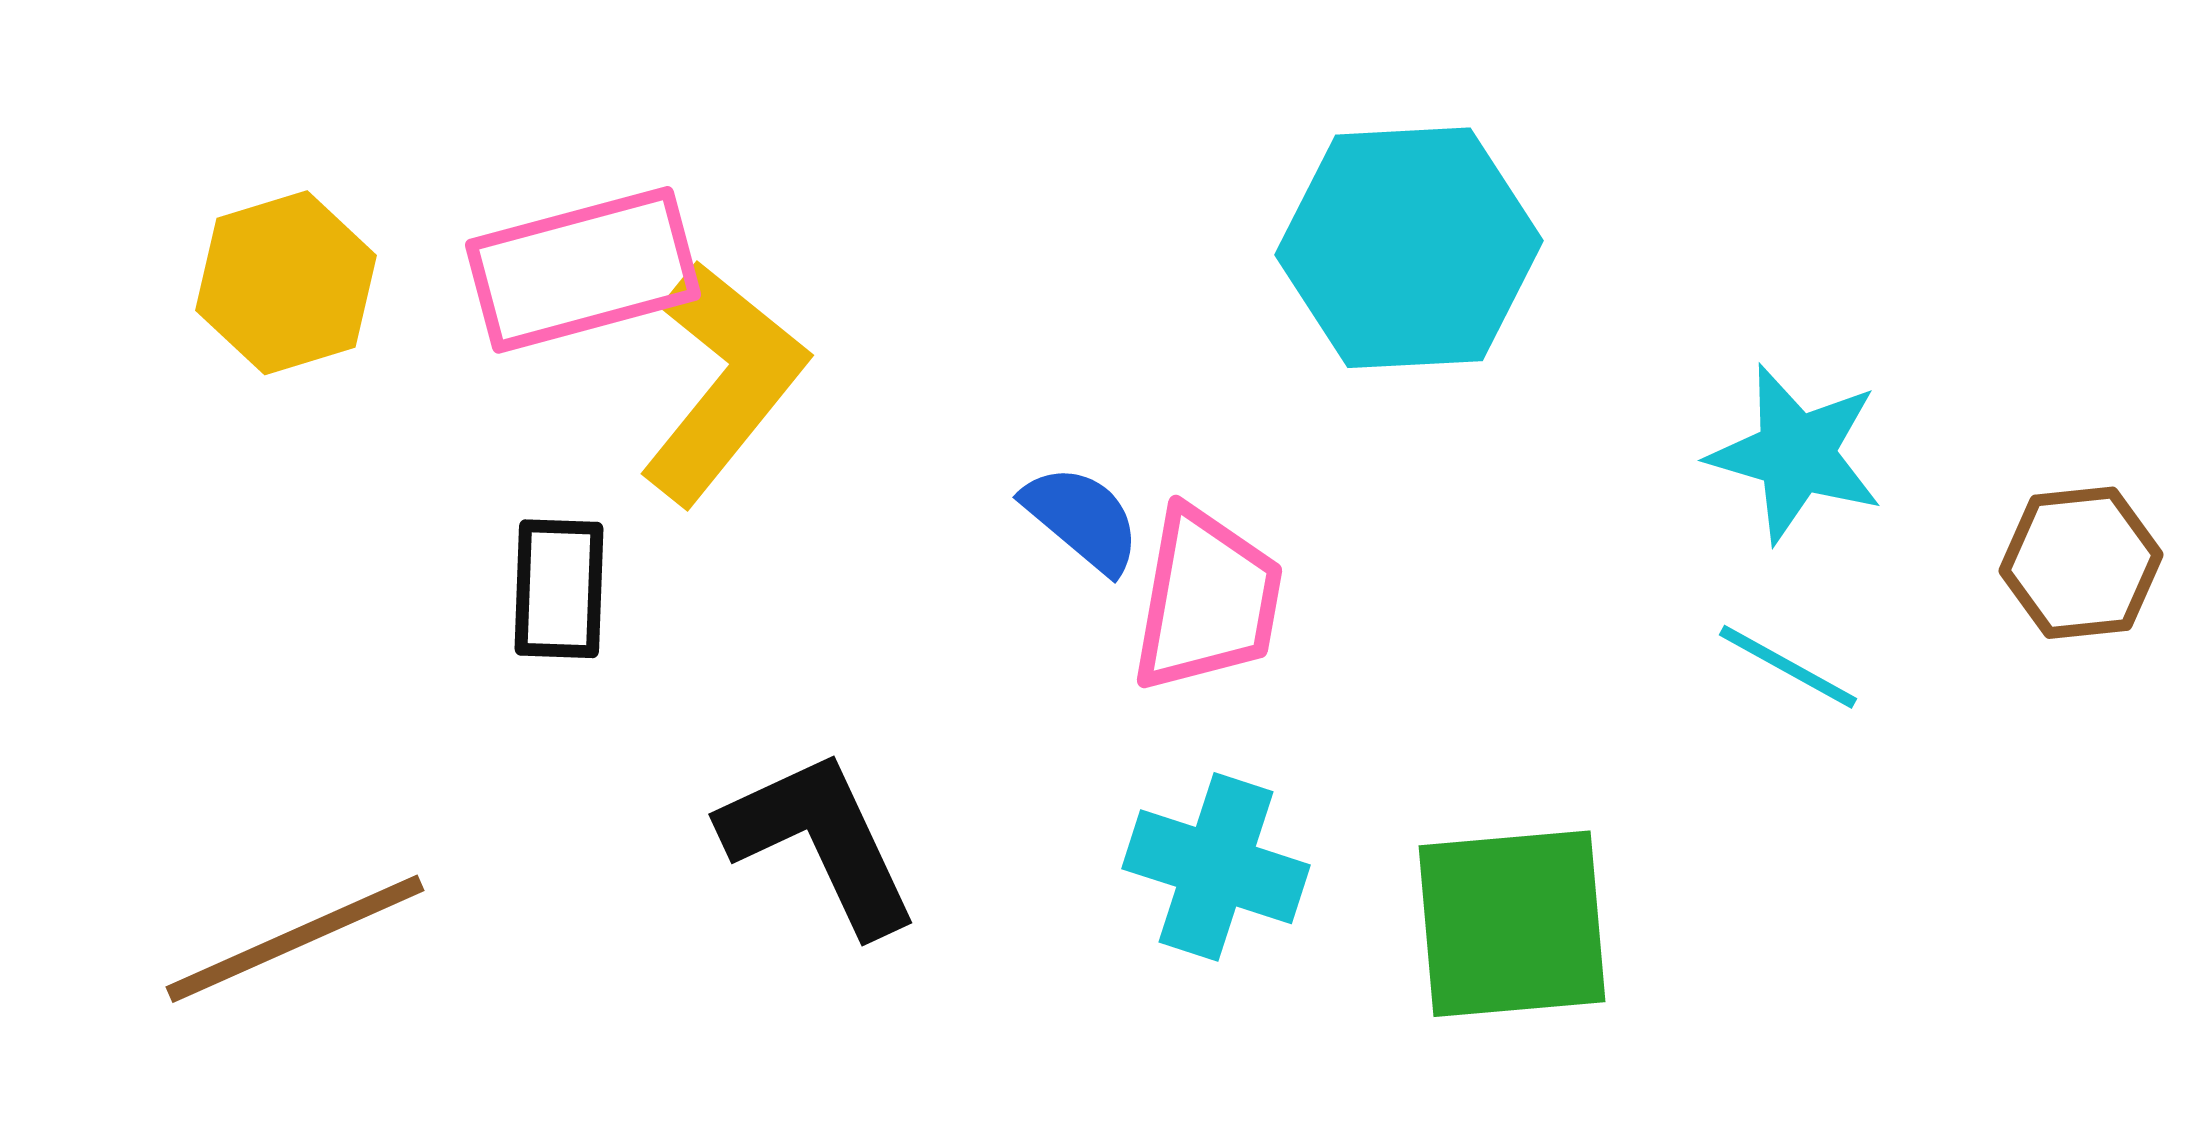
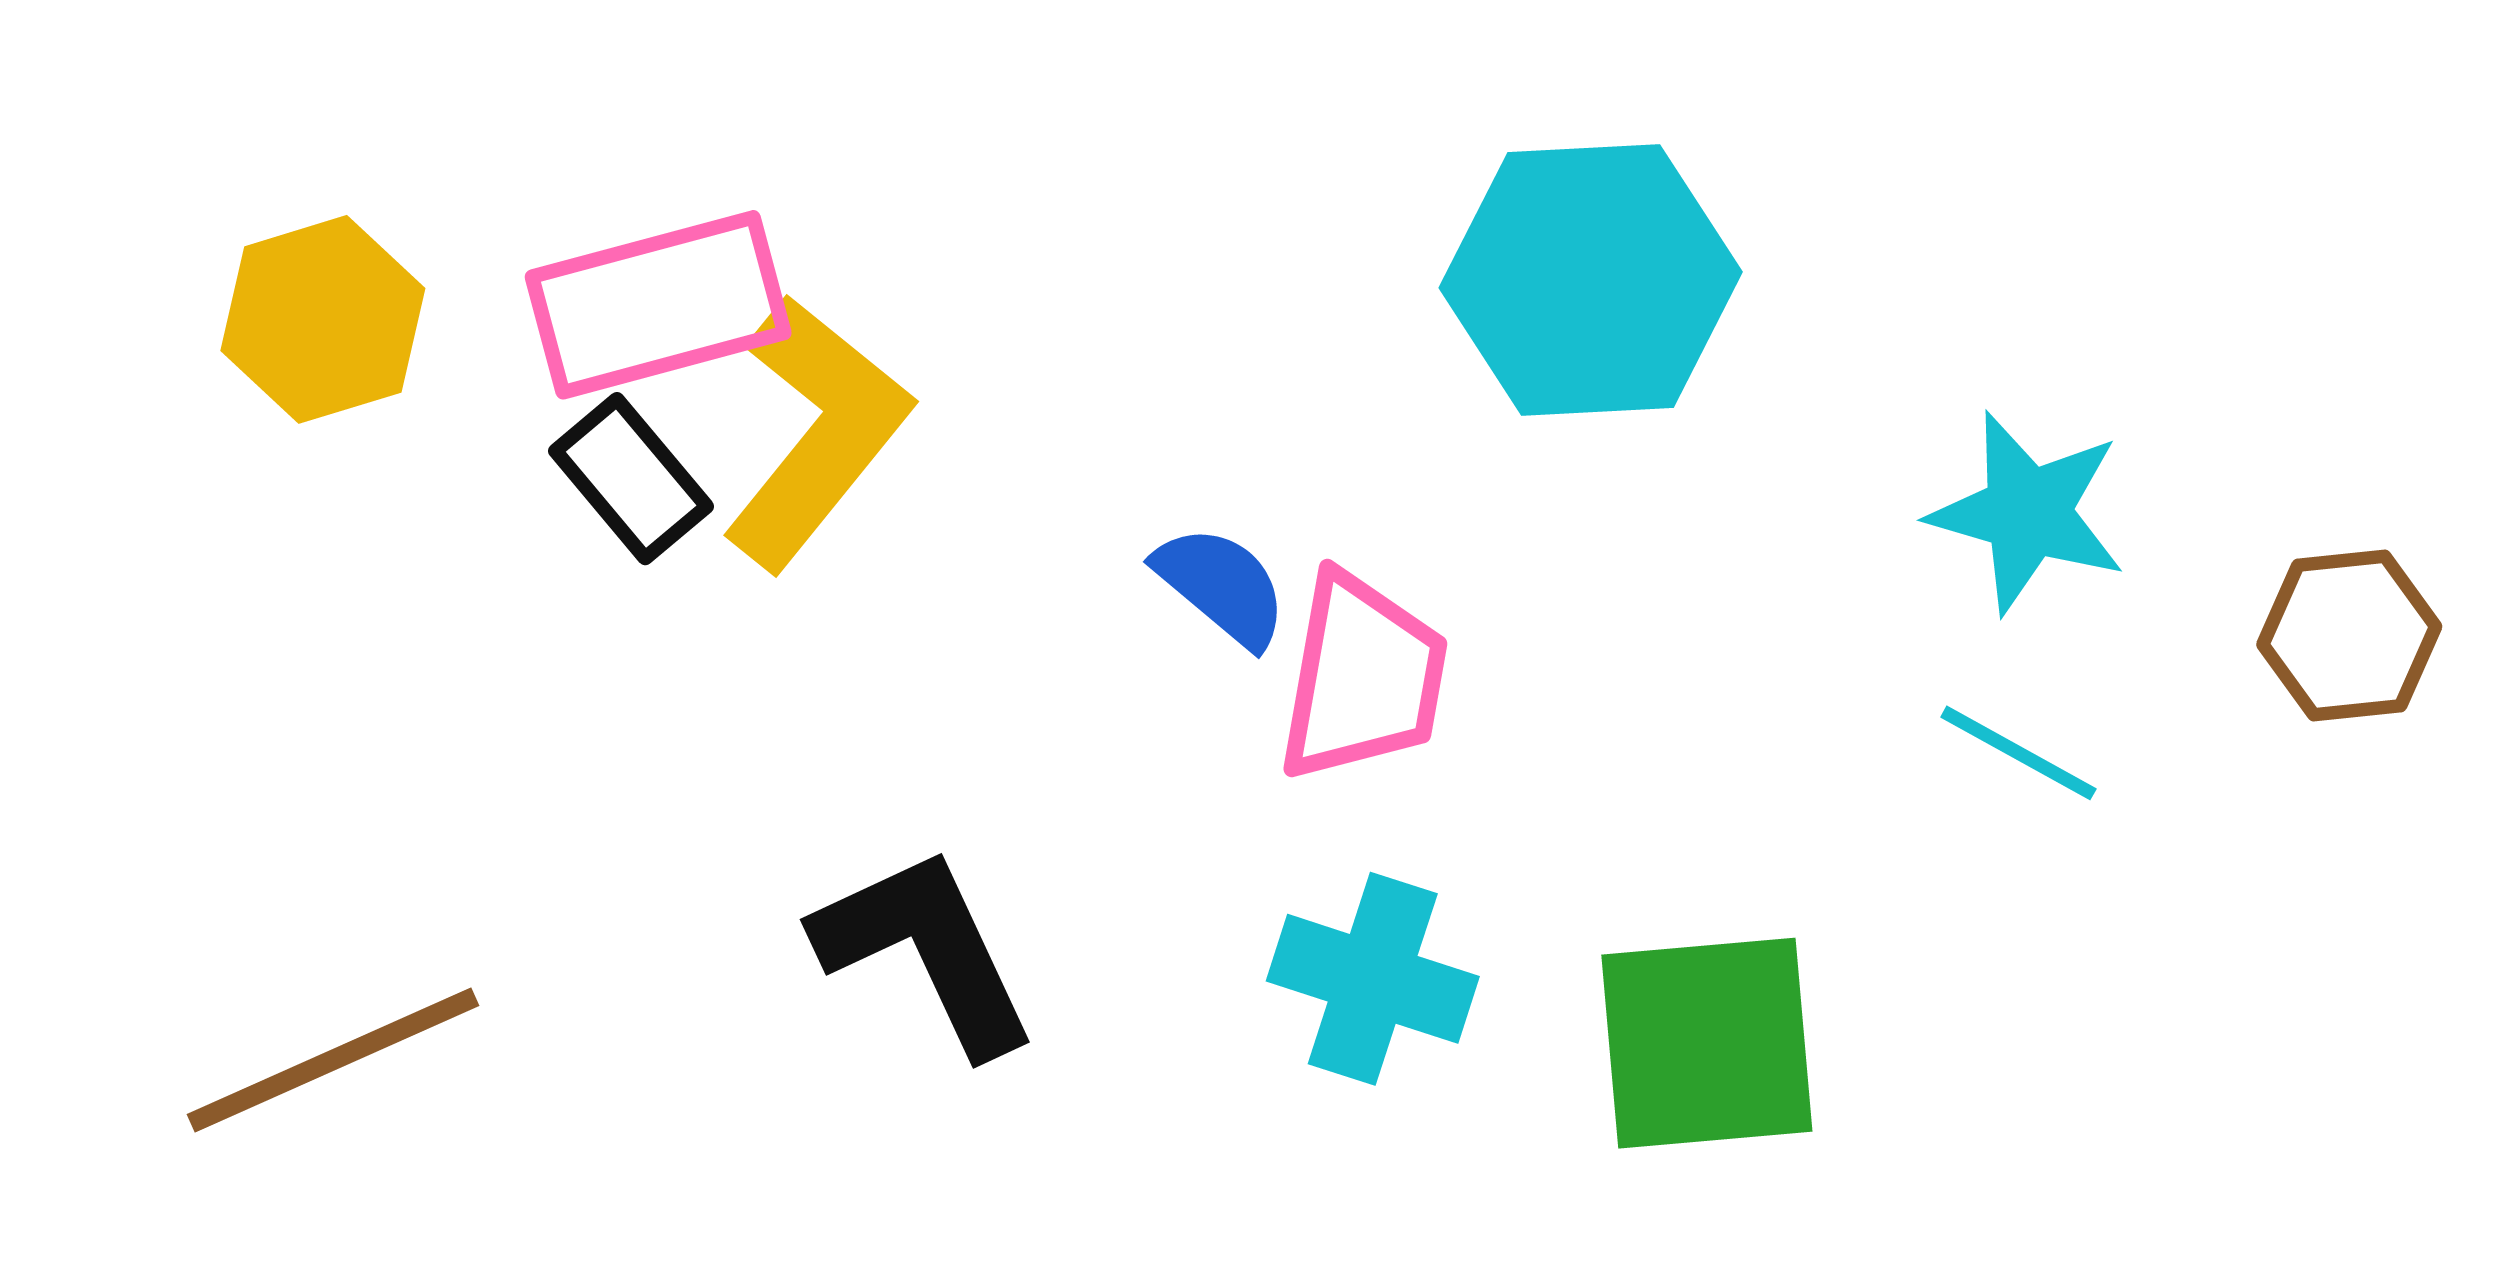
black rectangle: (559, 589) -> (631, 479), moved, turned -42

